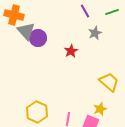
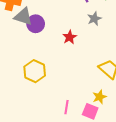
gray triangle: (26, 31) -> (23, 17), turned -30
yellow hexagon: (37, 112) -> (35, 71), moved

